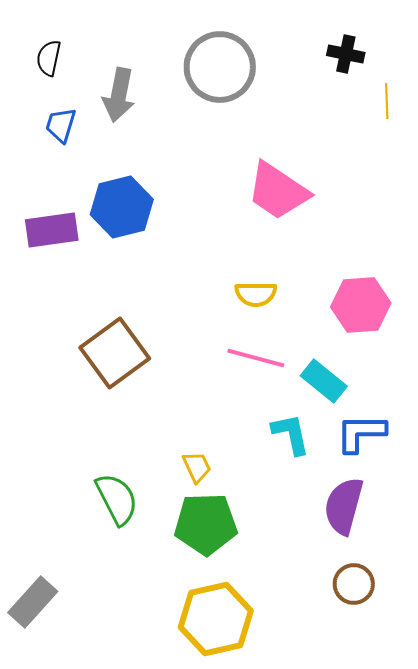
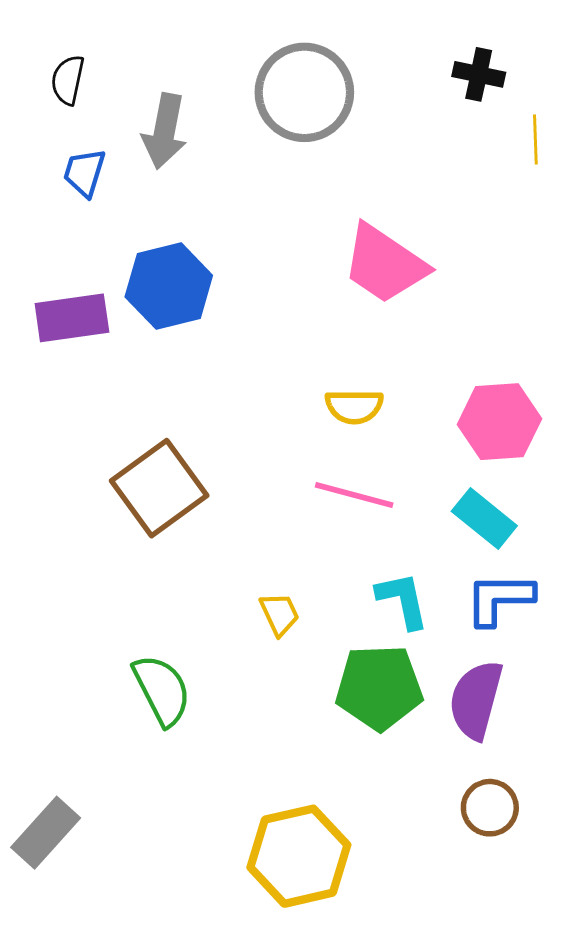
cyan rectangle: (324, 381) -> (484, 519), moved
yellow trapezoid: (197, 467) -> (279, 614), moved
green pentagon: (206, 524) -> (379, 687), moved

